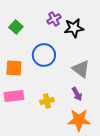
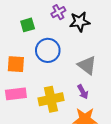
green square: (16, 27) -> (28, 25), moved, turned 32
yellow cross: (47, 101) -> (51, 99), size x1.6

